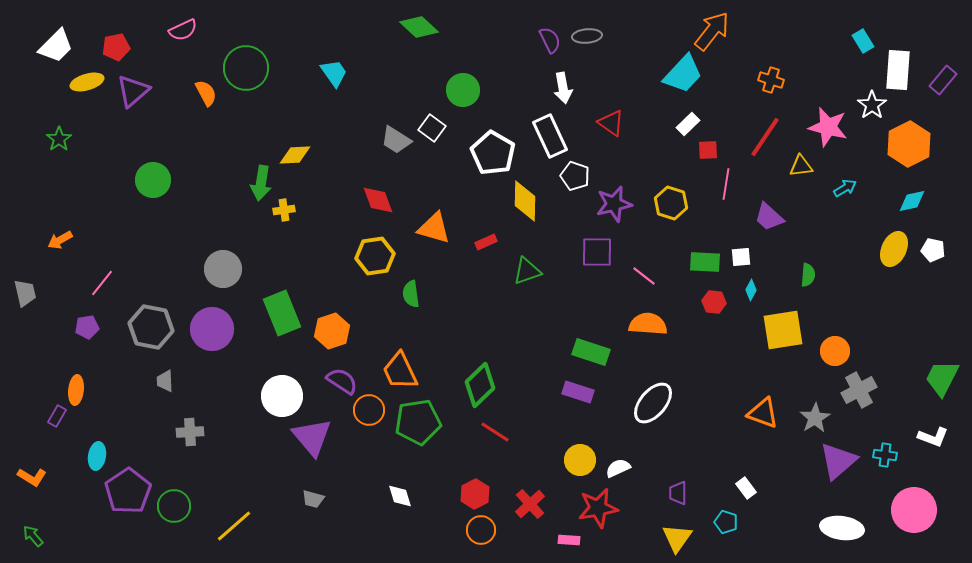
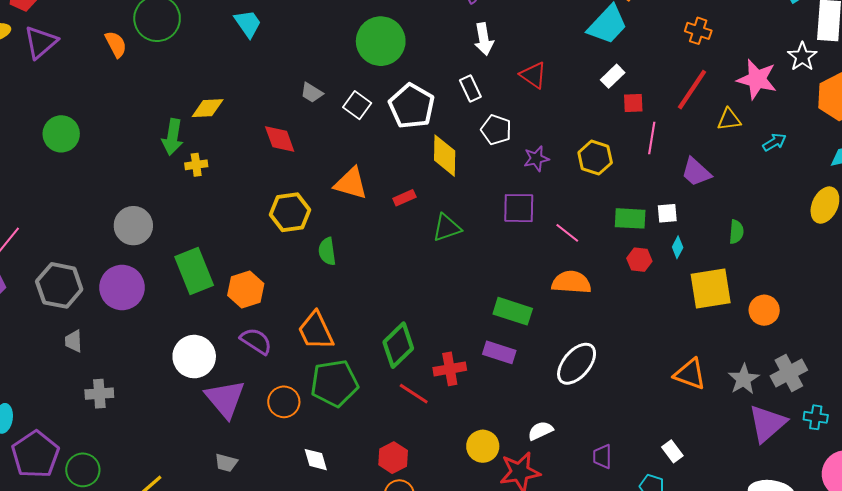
green circle: (463, 90) -> (381, 41), size x1.4
white square: (432, 128) -> (357, 105), moved
white rectangle: (550, 136) -> (470, 89), size x0.6
gray trapezoid: (396, 140) -> (312, 93), size x0.7
red diamond: (378, 200) -> (280, 139), moved
purple star: (614, 204) -> (536, 159), size x0.7
gray cross: (859, 390) -> (789, 373), moved
orange circle: (369, 410) -> (284, 402), moved
yellow circle: (580, 460) -> (483, 446), moved
red cross: (530, 504) -> (450, 369), moved, turned 32

